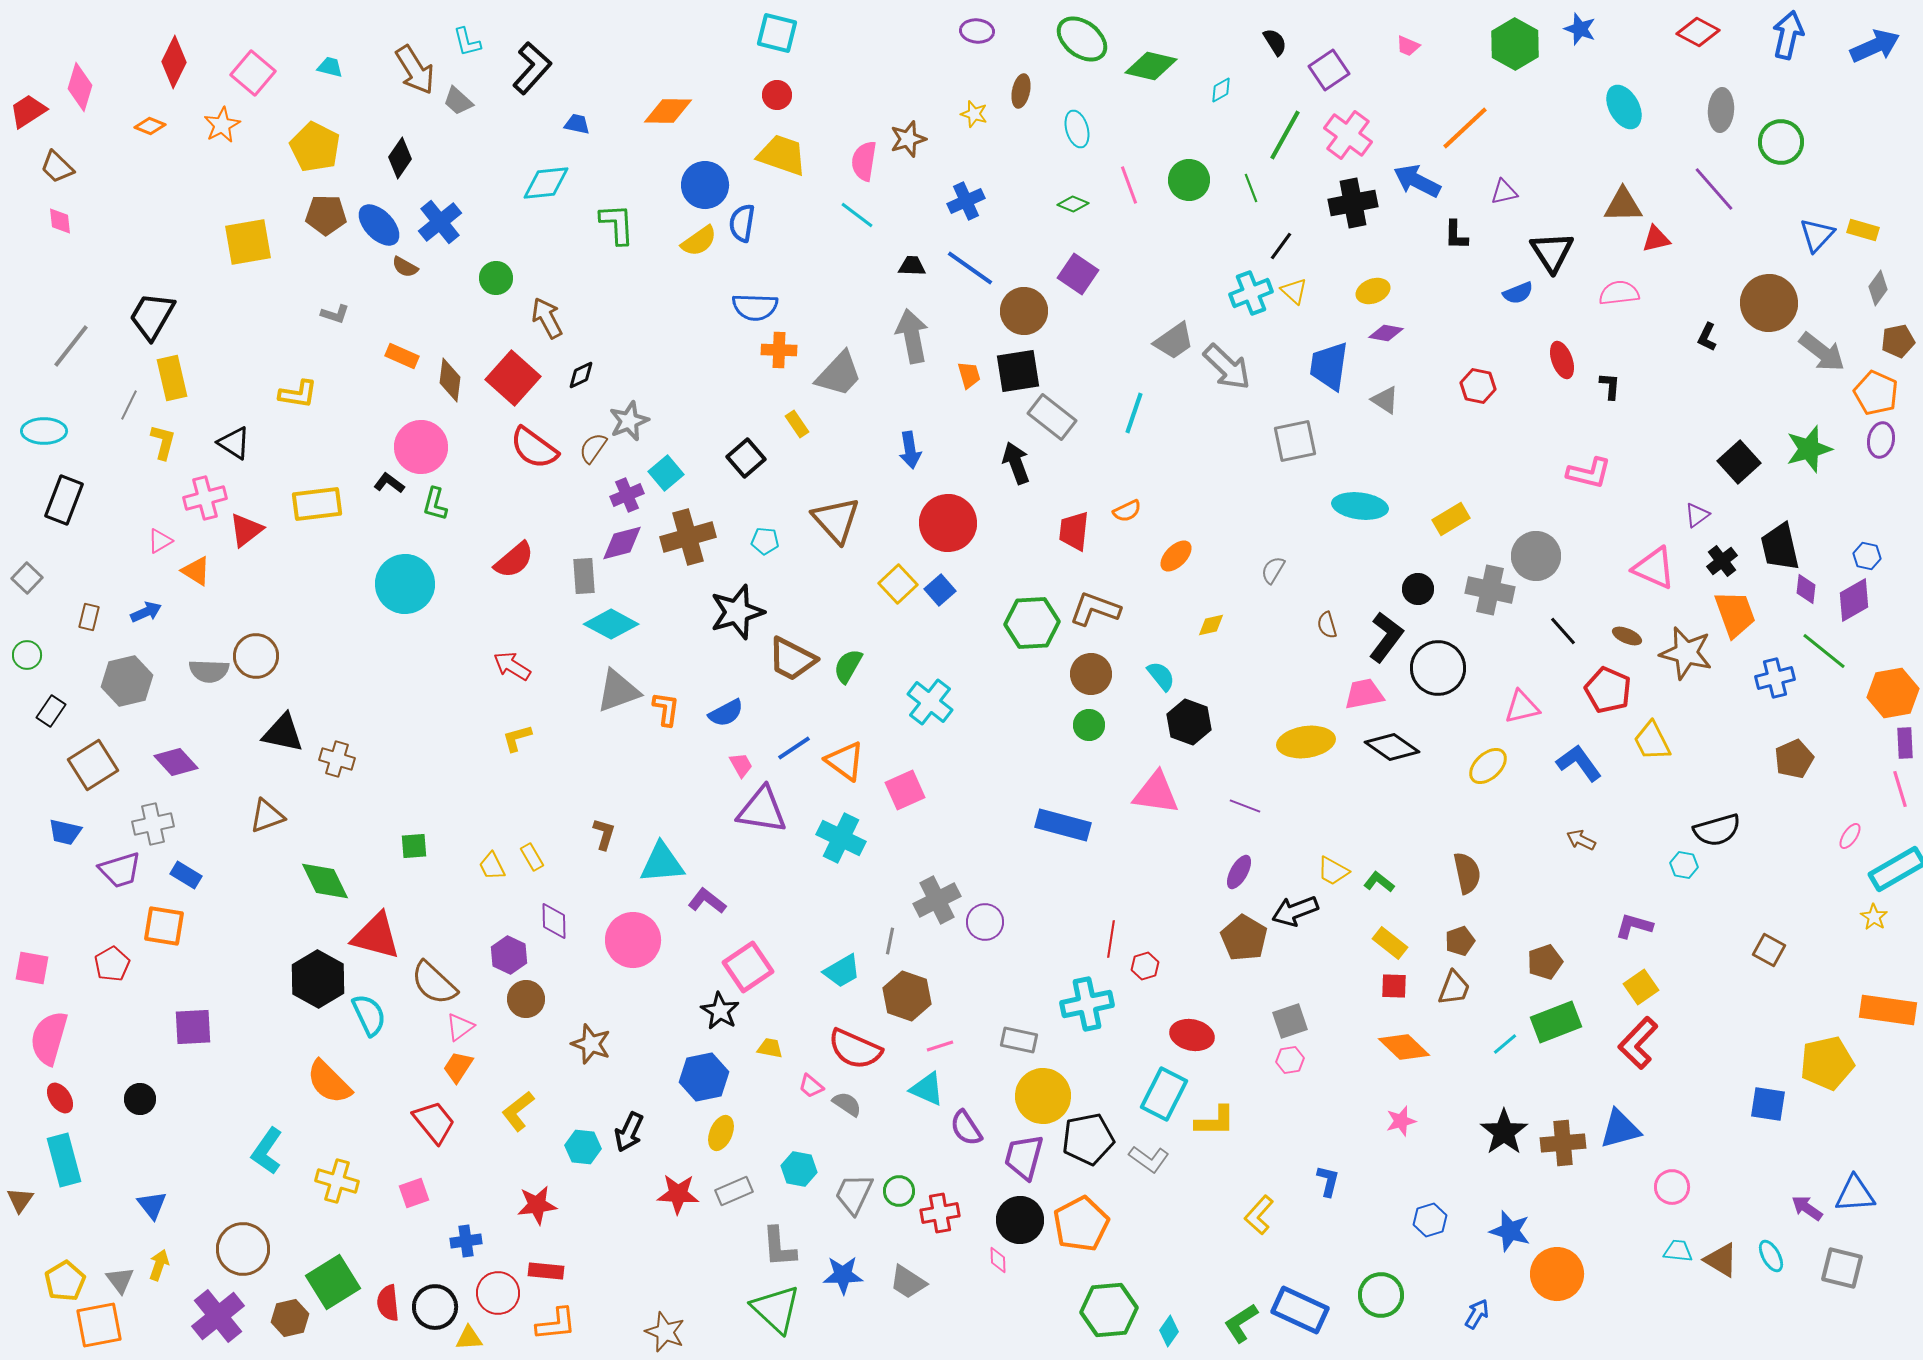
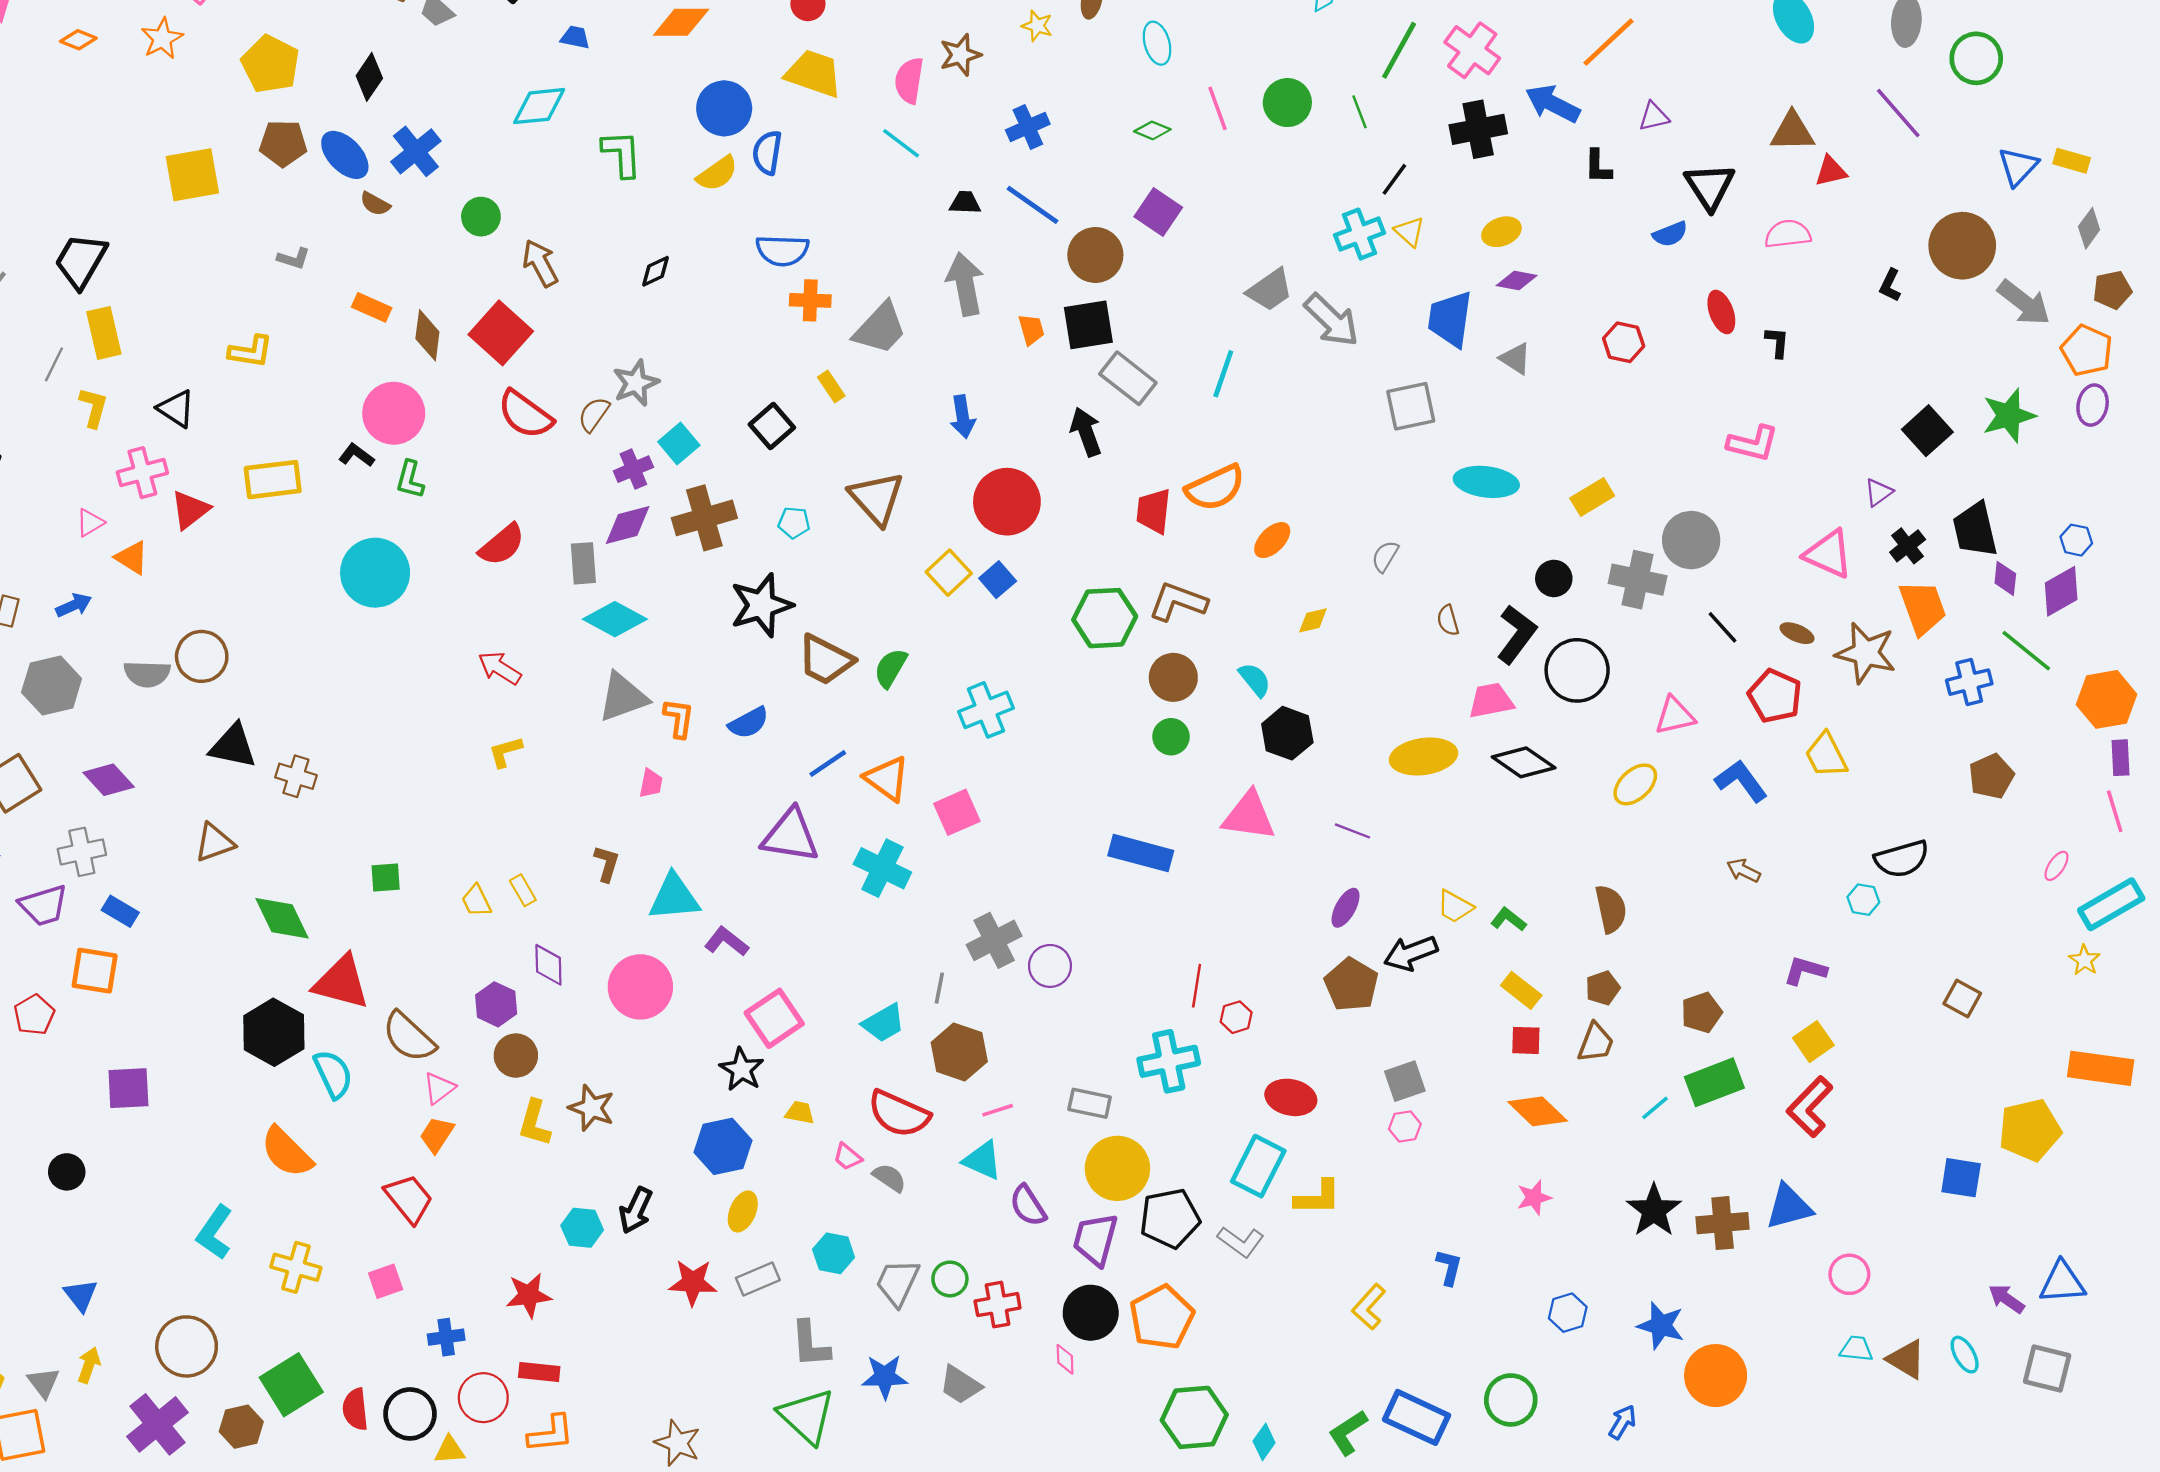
black diamond: (581, 375) -> (656, 271), moved
orange semicircle: (1127, 511) -> (1215, 488), size x1.8
cyan cross: (930, 702) -> (986, 710), turned 30
pink trapezoid: (741, 765) -> (651, 783), moved, turned 40
yellow L-shape: (518, 1111) -> (534, 1123), moved, turned -36

